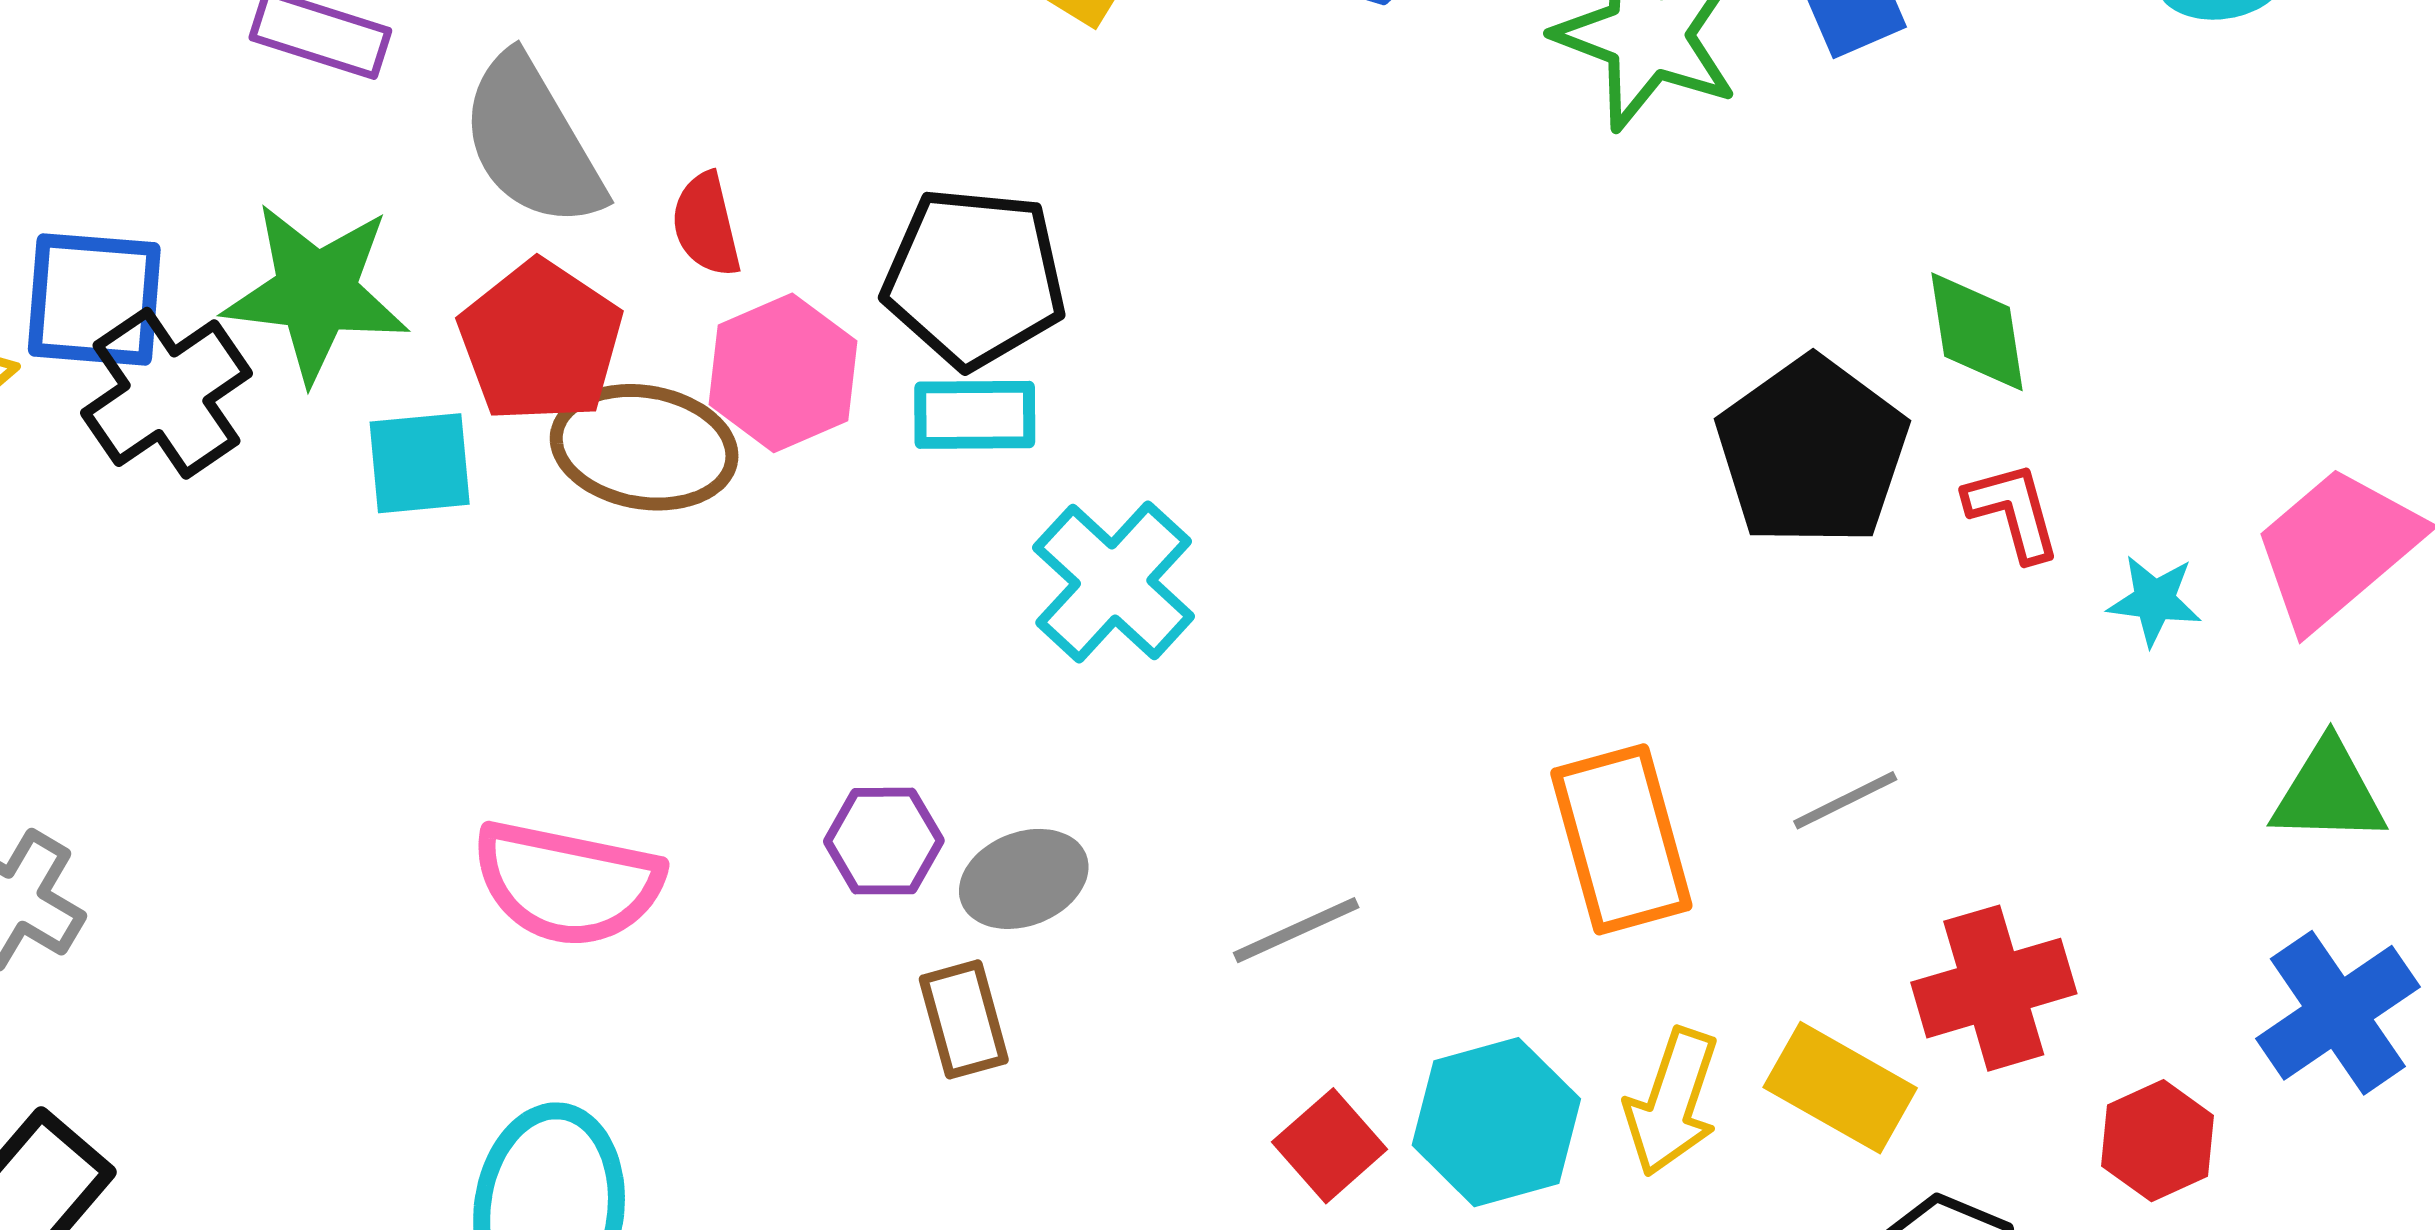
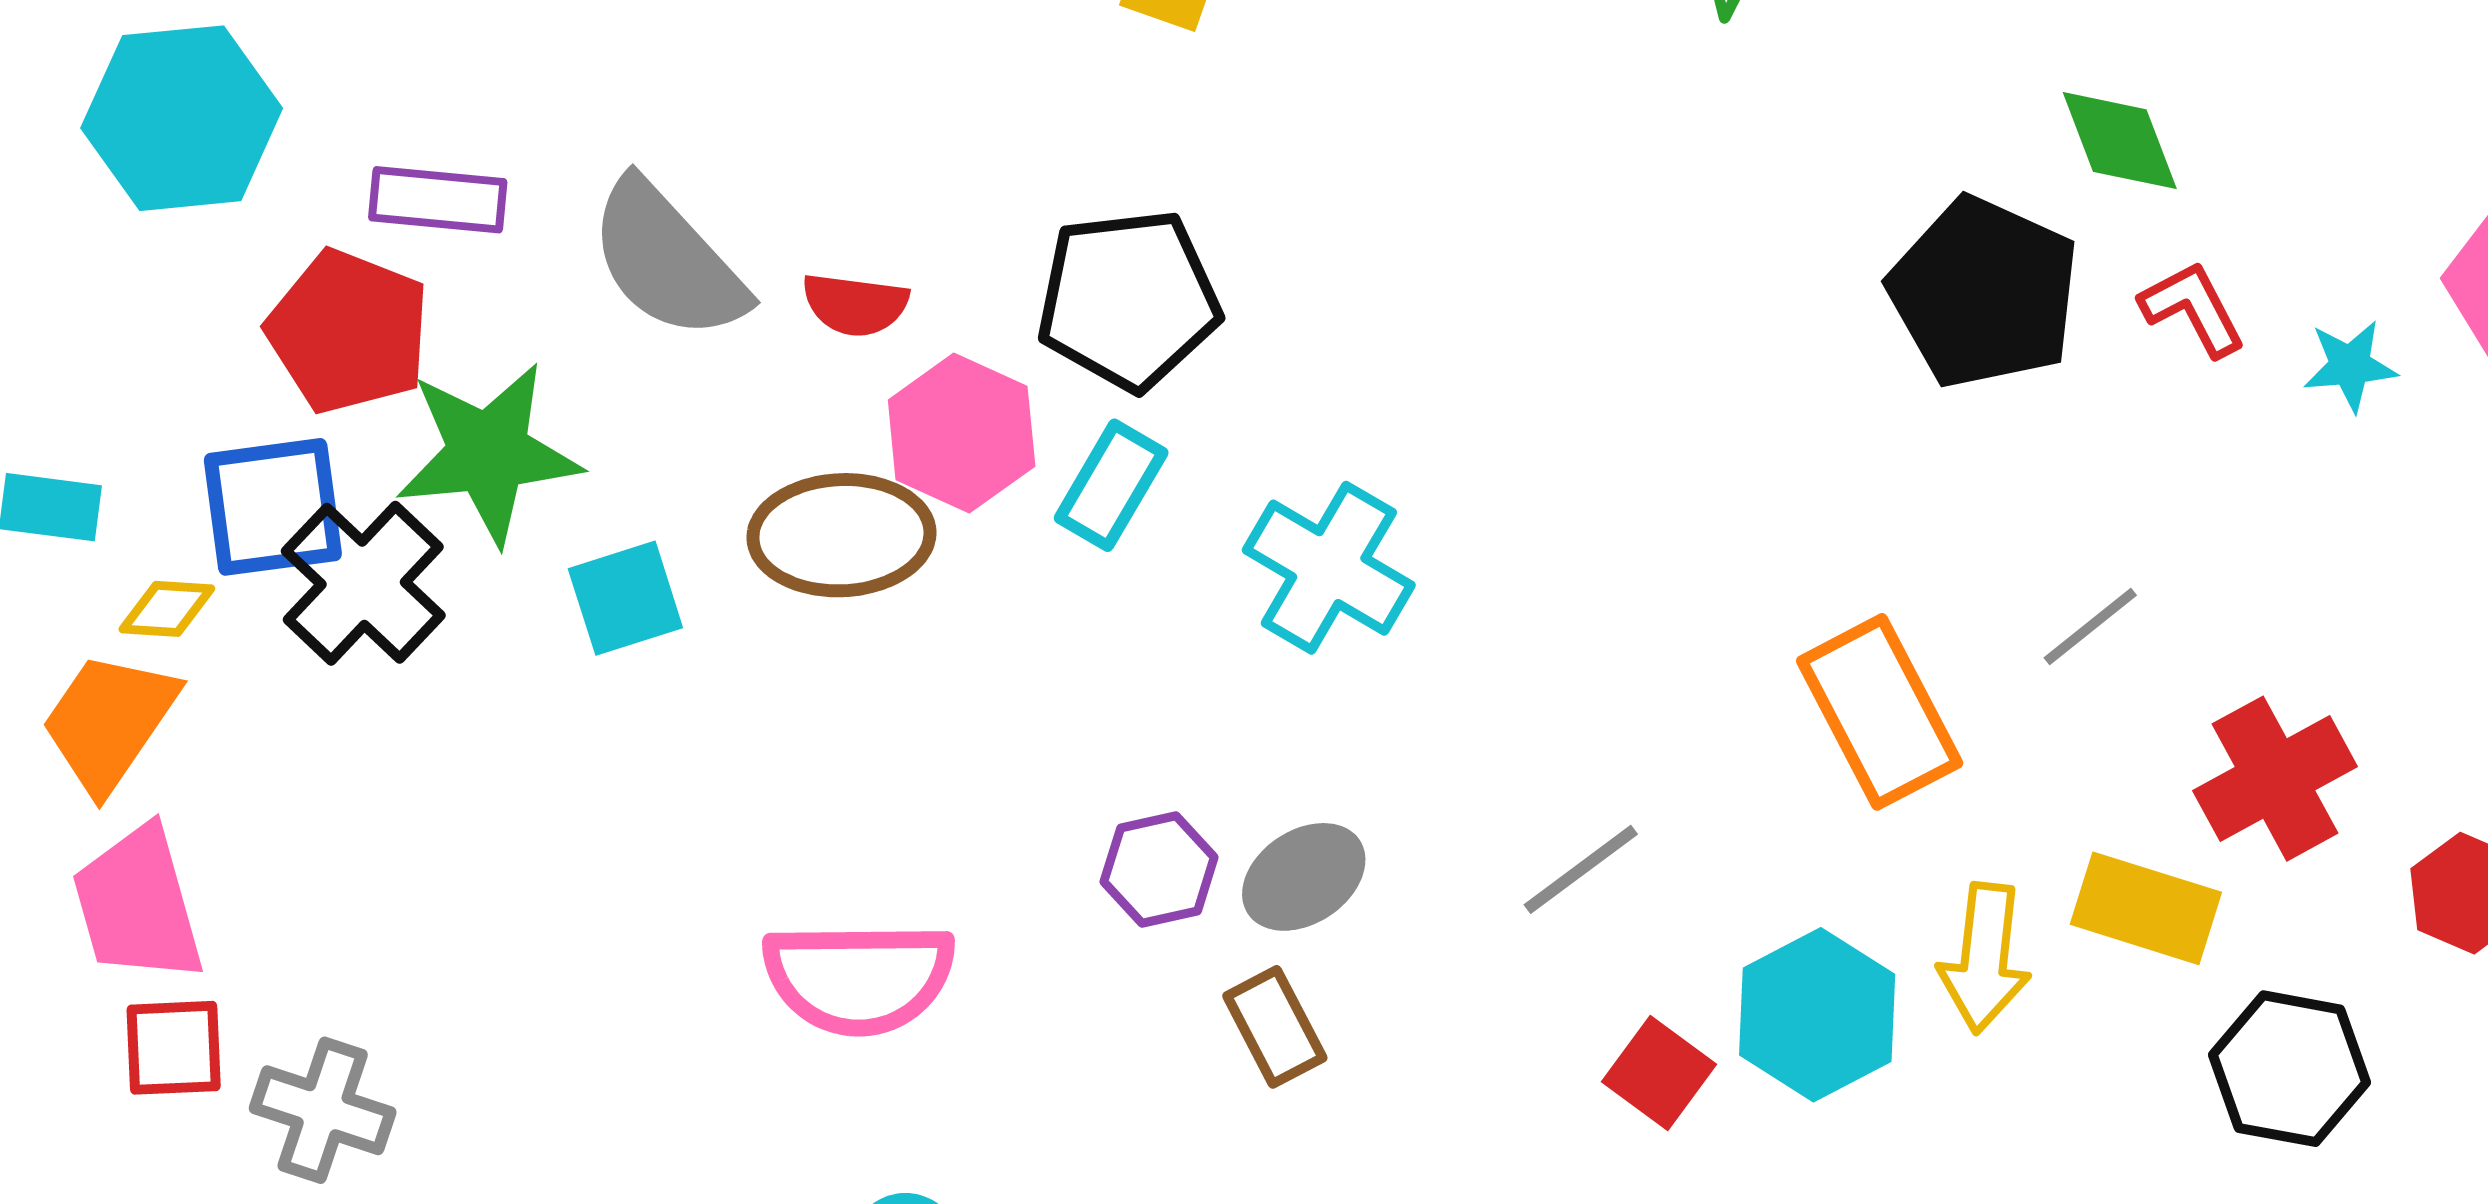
red semicircle: (706, 225) -> (855, 305), turned -57
red pentagon: (541, 342) -> (348, 332), moved
cyan rectangle: (975, 415) -> (1111, 485), moved, turned -47

